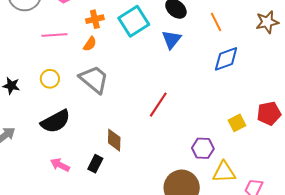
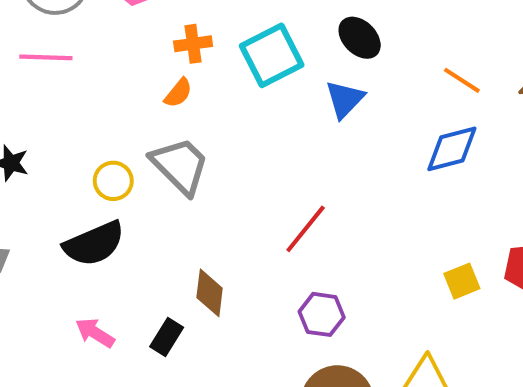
orange line: (216, 22) -> (462, 80), moved, turned -36
pink line: (54, 35) -> (46, 57), moved
yellow circle: (50, 79) -> (113, 181), moved
purple hexagon: (203, 148) -> (322, 314), moved

